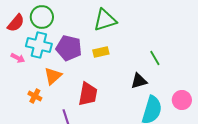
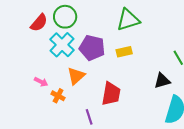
cyan cross: (39, 45) -> (62, 45), turned 30
pink arrow: (18, 58) -> (41, 82), moved

